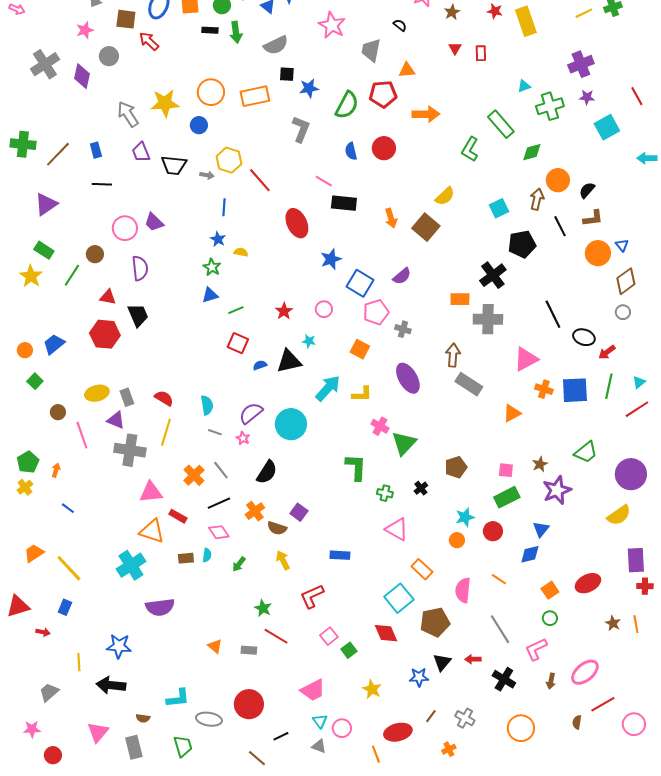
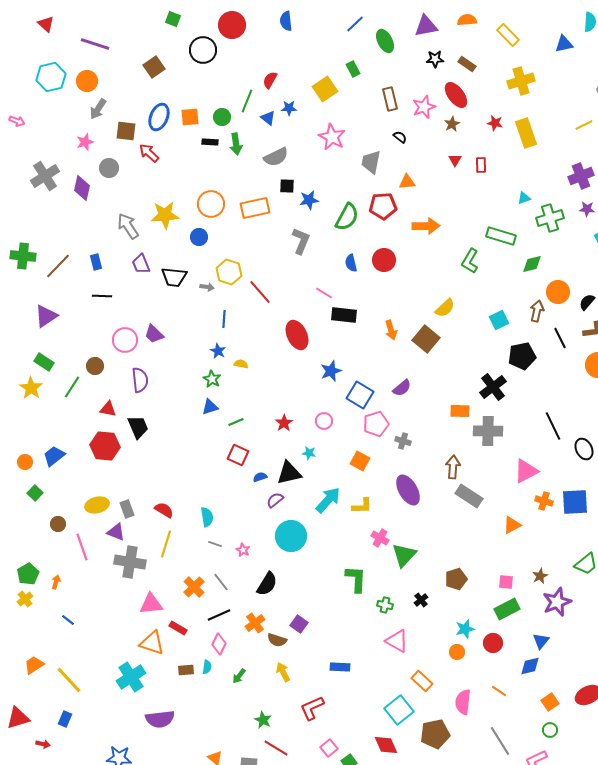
green rectangle: (501, 124) -> (501, 236), turned -32
black ellipse: (584, 337) -> (584, 449), turned 45
purple semicircle: (251, 413) -> (275, 500), moved, size x0.7
pink diamond: (219, 532) -> (219, 644), turned 60

